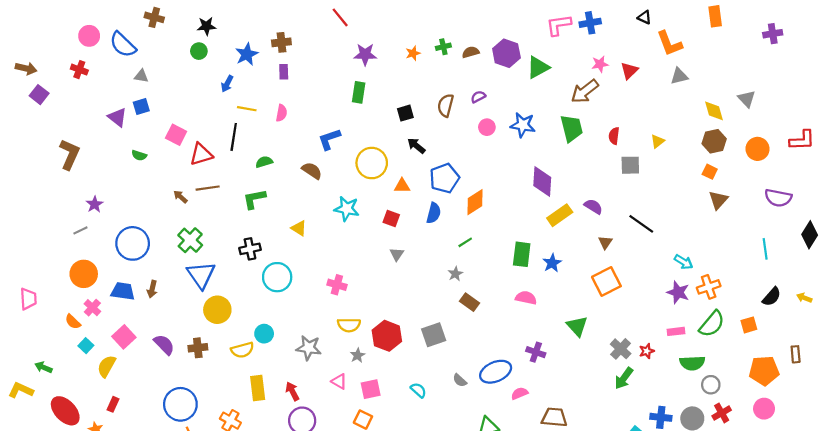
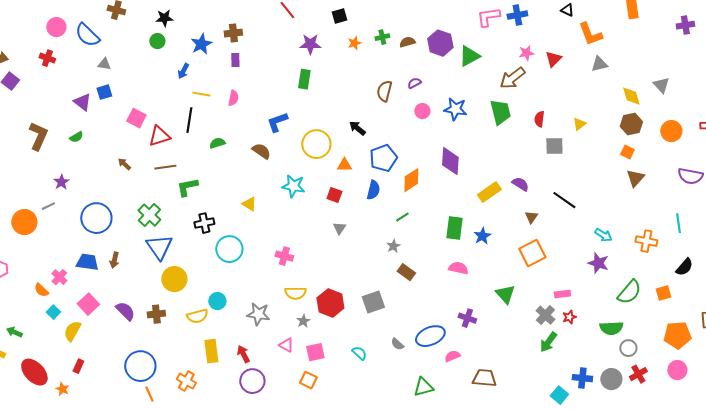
black square: (405, 113) -> (339, 16), moved
green semicircle: (139, 155) -> (76, 137), moved, turned -48
purple diamond: (542, 181) -> (450, 161), moved
brown arrow: (180, 197) -> (124, 164), moved
green L-shape: (254, 199) -> (187, 187), moved
orange circle: (84, 274) -> (24, 222), moved
orange cross: (709, 287) -> (646, 241), moved, turned 30
pink rectangle: (676, 331) -> (562, 294), moved

